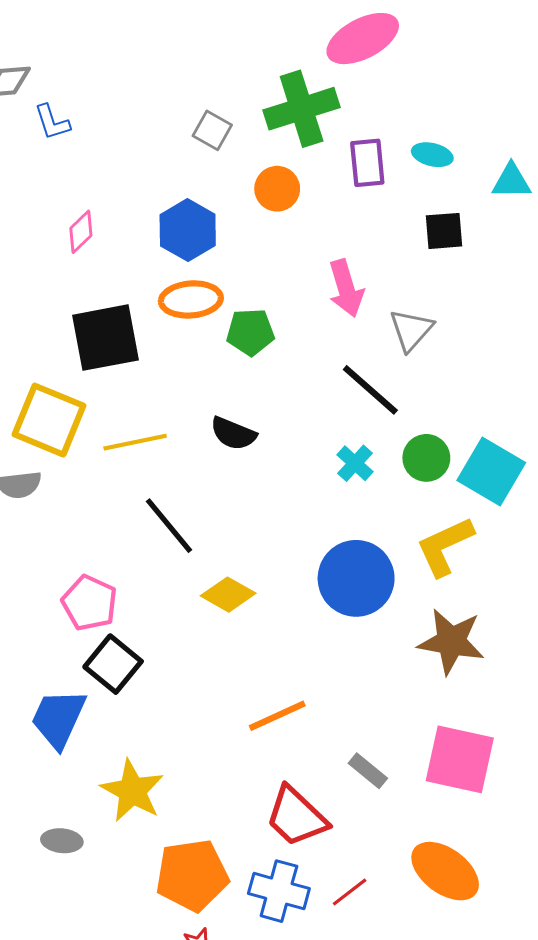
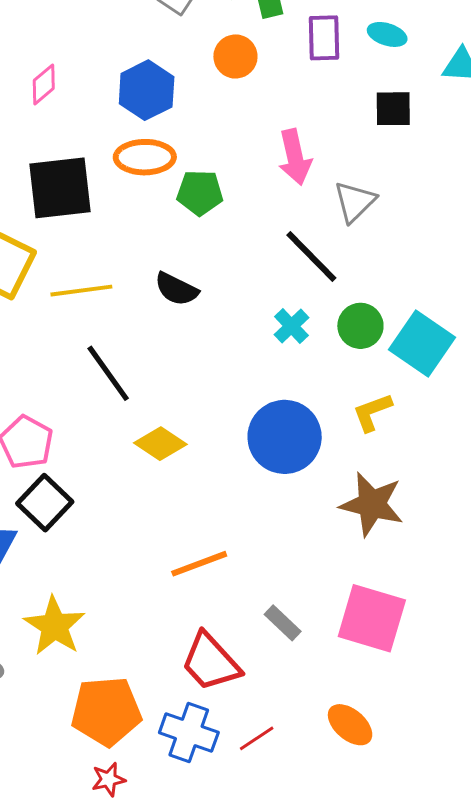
yellow L-shape: (445, 546) -> (372, 412), size x0.7
orange ellipse: (445, 871) -> (350, 725), size x0.7

